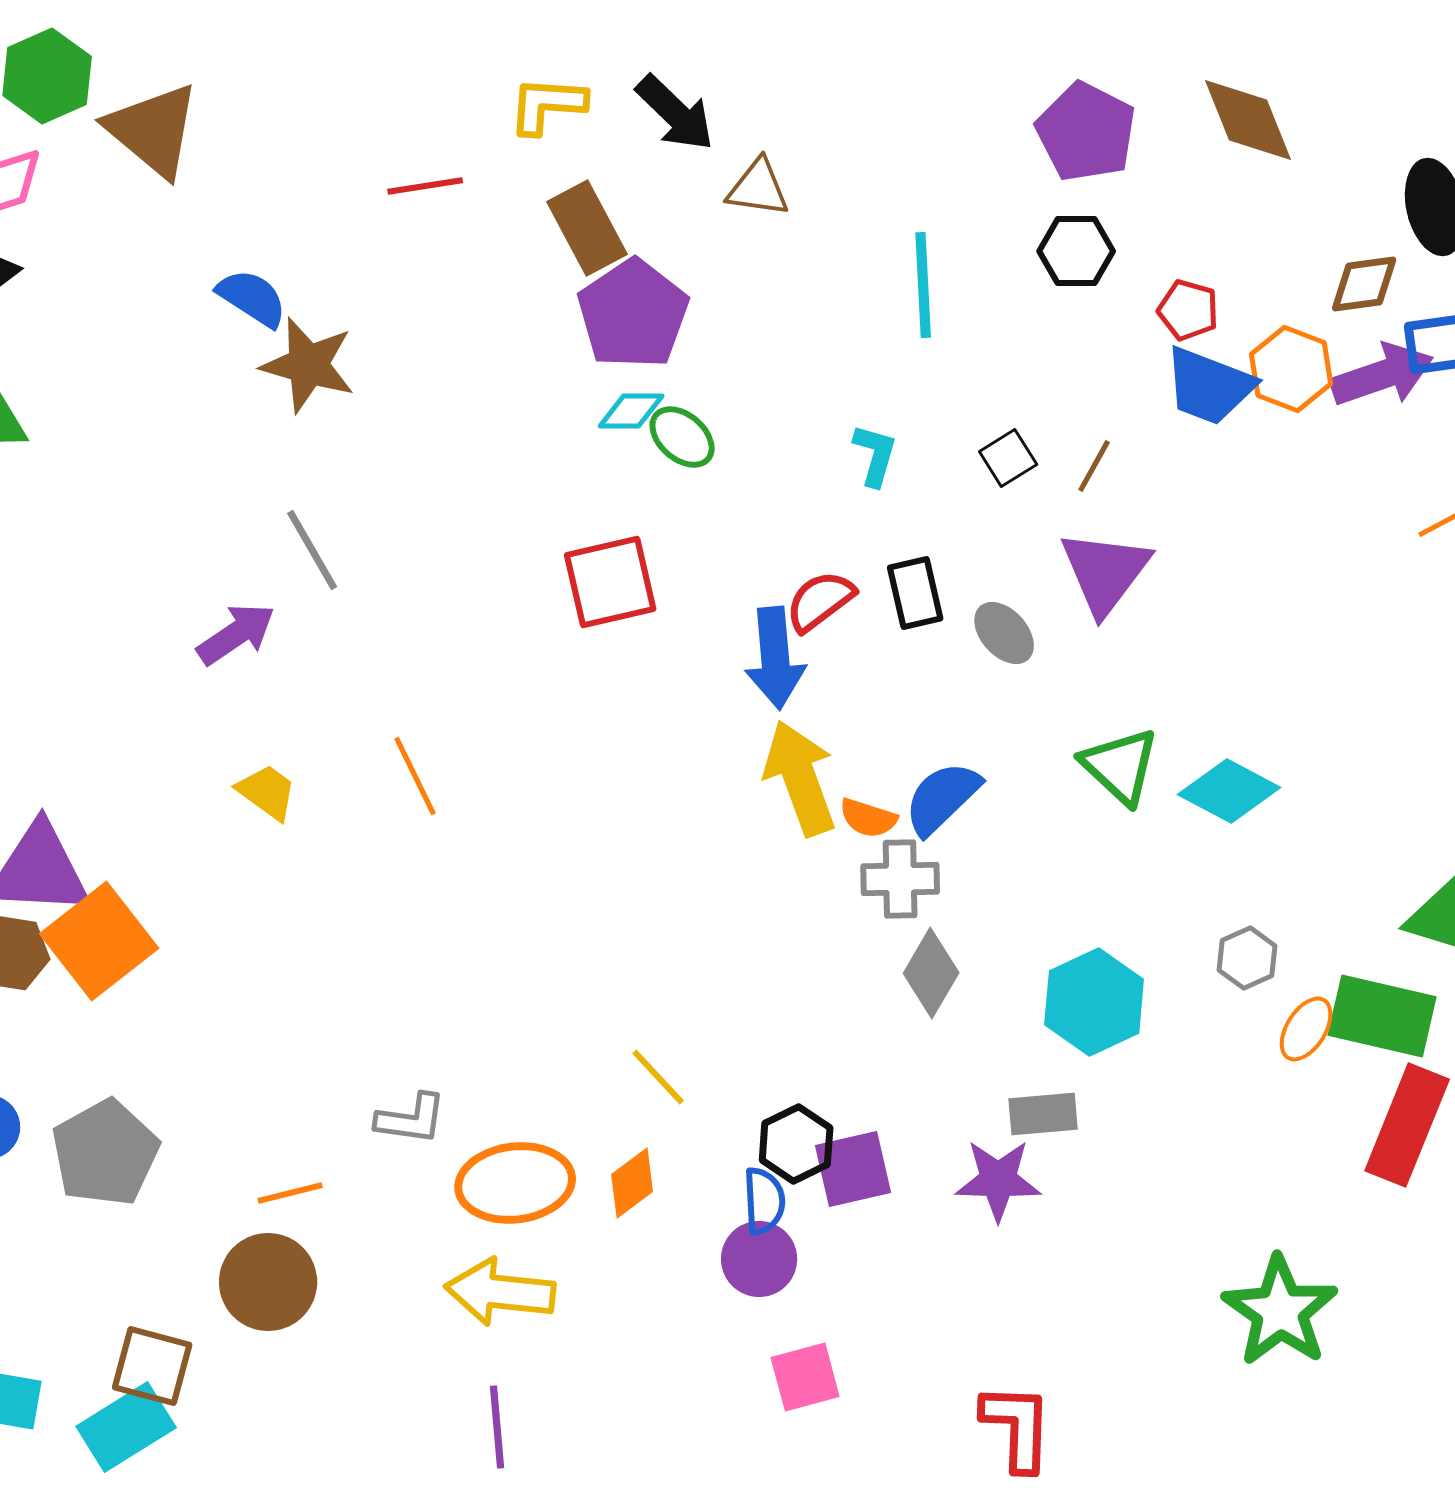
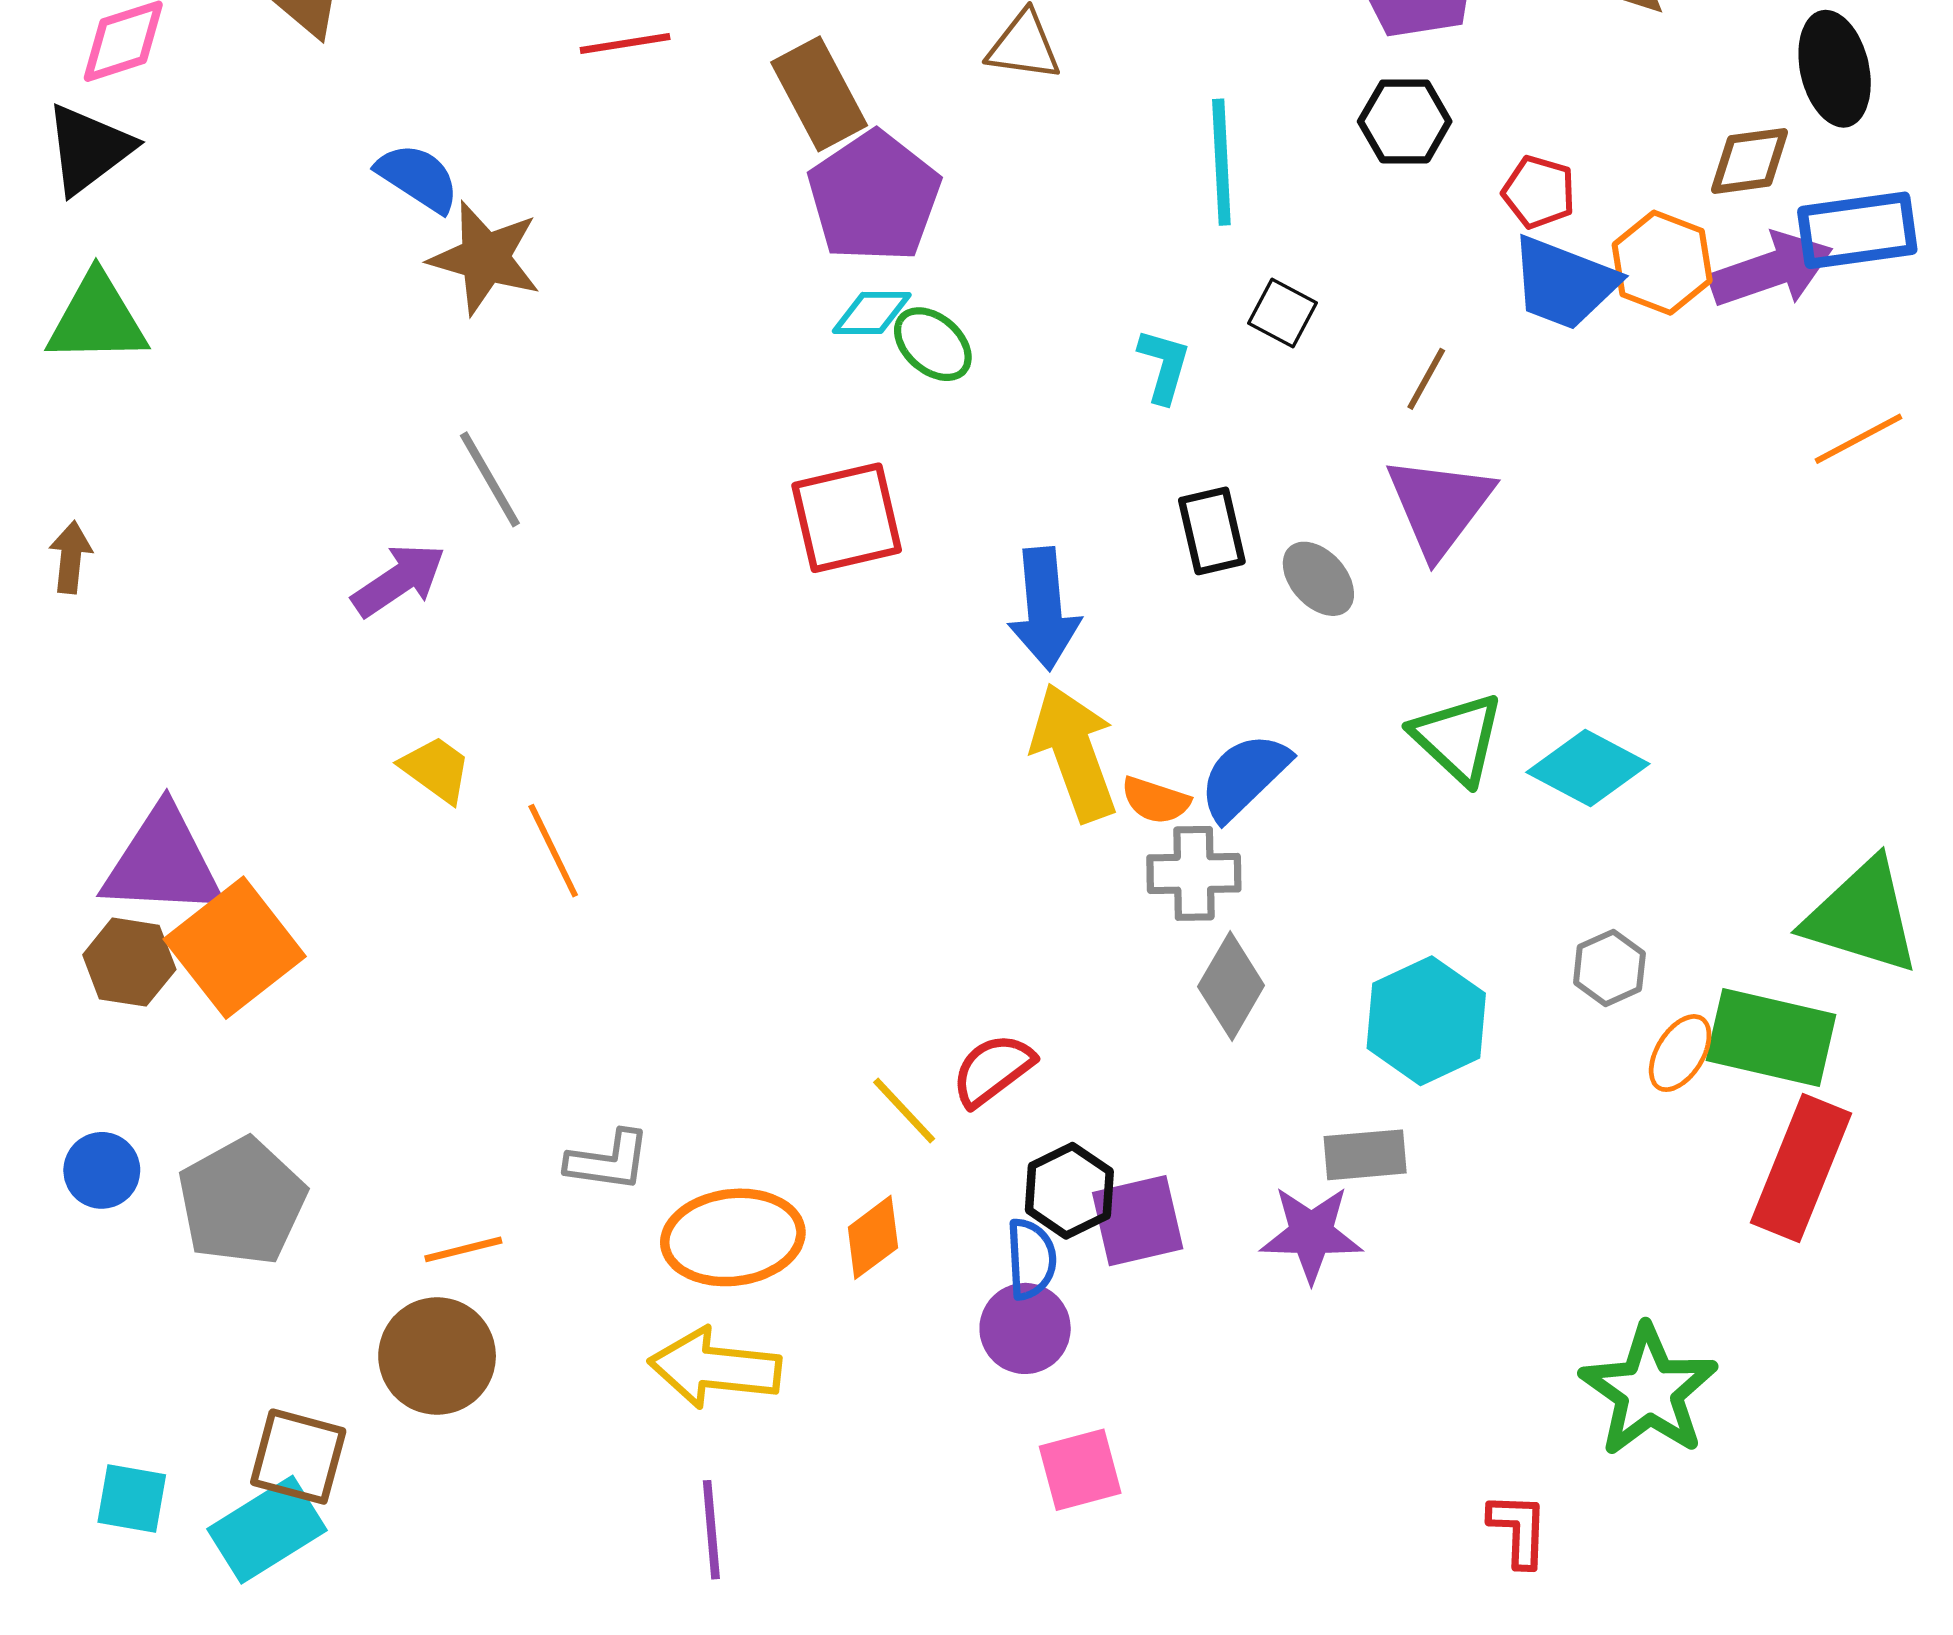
black square: (1008, 458) -> (1283, 313), moved, turned -30
red semicircle: (820, 601) -> (993, 1070), moved
orange line: (415, 776) -> (553, 851), moved
red L-shape: (1017, 1427) -> (1518, 1530), moved, size x0.7

